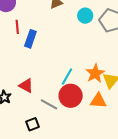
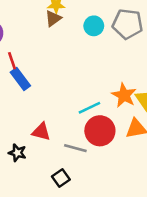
blue rectangle: (30, 39) -> (20, 79), moved, turned -42
cyan line: (67, 76) -> (89, 108), turned 48

